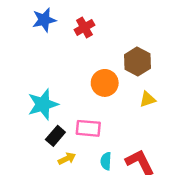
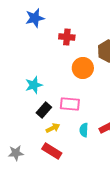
red cross: (84, 27) -> (67, 37), moved, turned 35
cyan star: (43, 104) -> (34, 85), size x0.7

